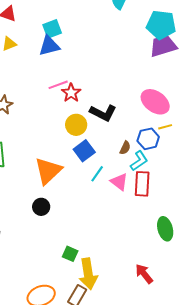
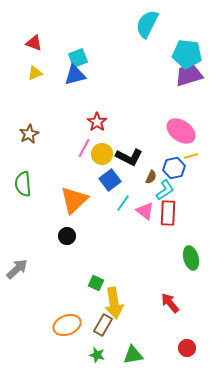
pink line: (58, 85) -> (84, 148), moved, turned -42
black L-shape: (103, 113) -> (129, 157), moved

